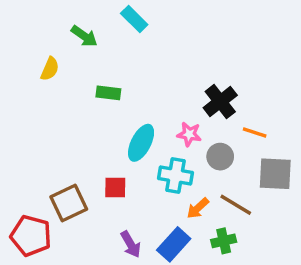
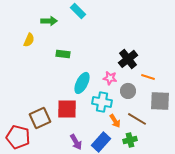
green arrow: (84, 36) -> (49, 21), turned -35
red square: (115, 188) -> (67, 109), size x1.5
orange arrow: (198, 208) -> (115, 121), turned -80

